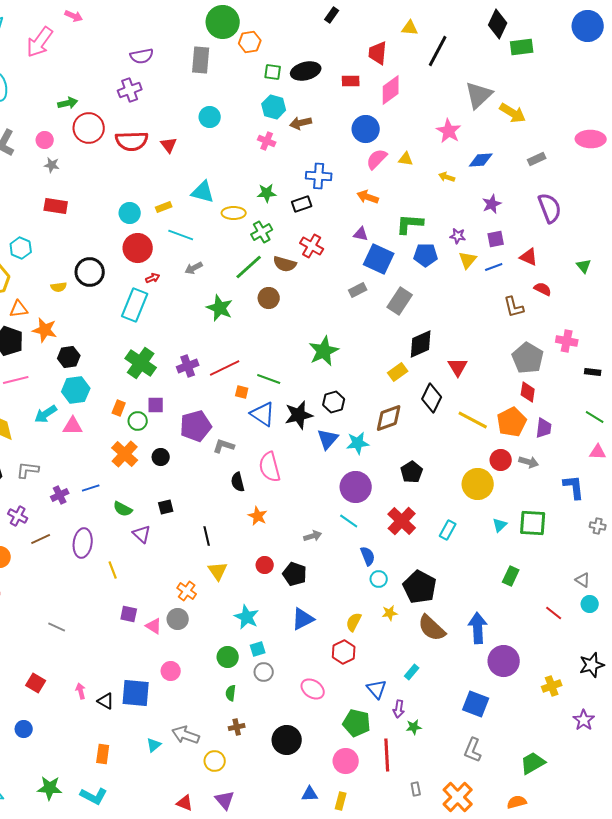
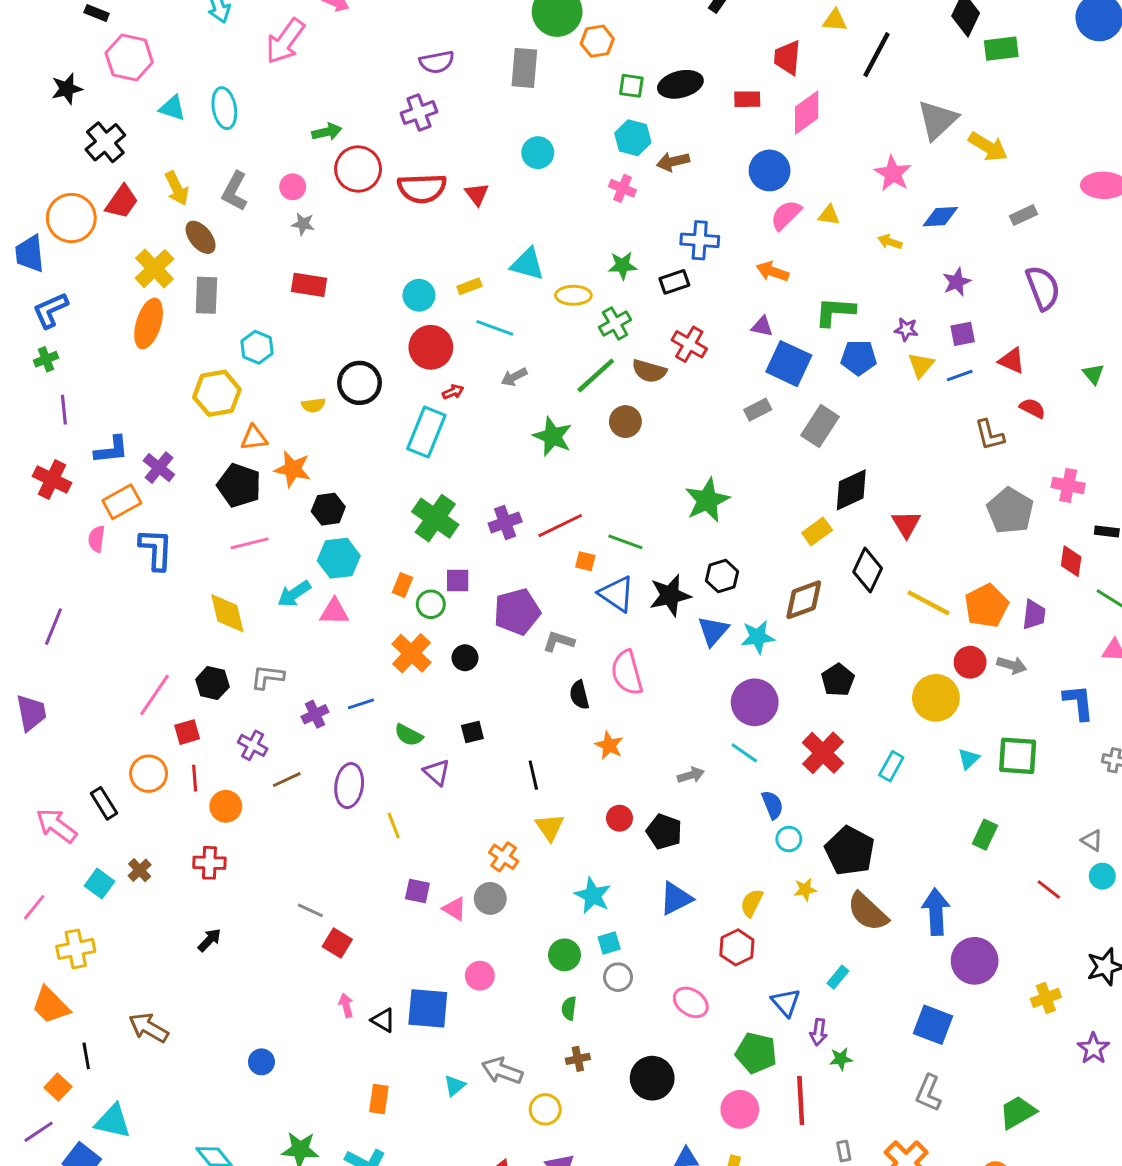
red diamond: (528, 392) -> (1071, 561), moved
red square: (36, 683) -> (337, 943), moved

